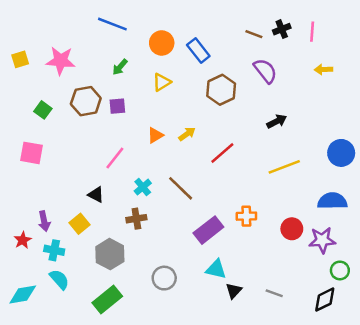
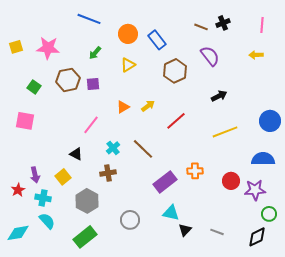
pink line: (312, 32) -> (262, 25), moved

